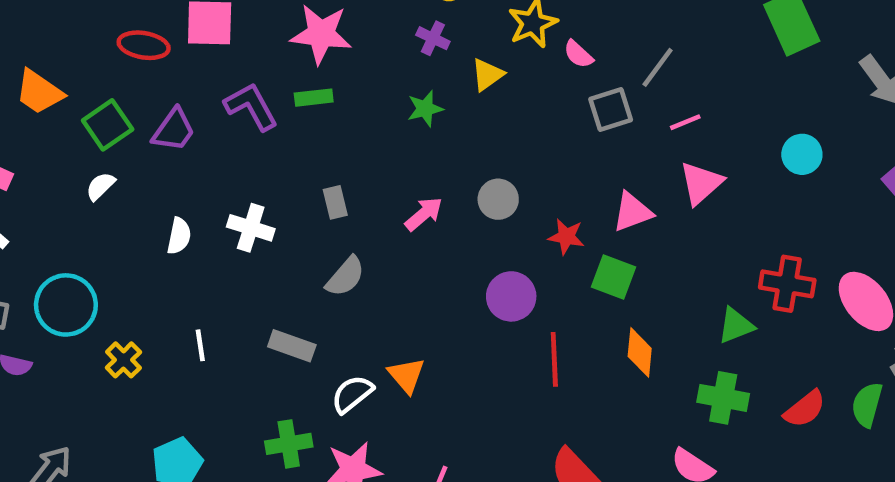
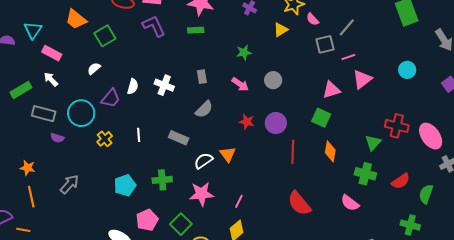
yellow triangle: (487, 75) -> (281, 30), moved
purple L-shape: (251, 106) -> (154, 26), moved
green star: (425, 109) -> (244, 53), moved
pink line: (685, 122) -> (348, 57), moved
purple trapezoid: (174, 130) -> (111, 98), moved
white semicircle: (100, 186) -> (94, 69), moved
pink arrow: (424, 214) -> (240, 84), turned 72
red star: (566, 237) -> (247, 122), moved
green triangle: (736, 326) -> (373, 143), turned -30
green semicircle: (867, 405) -> (426, 194), moved
green cross: (289, 444) -> (162, 180), moved

